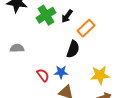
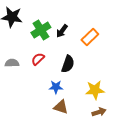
orange rectangle: (86, 28) -> (90, 37), moved
red semicircle: (43, 75) -> (38, 59), moved, turned -96

